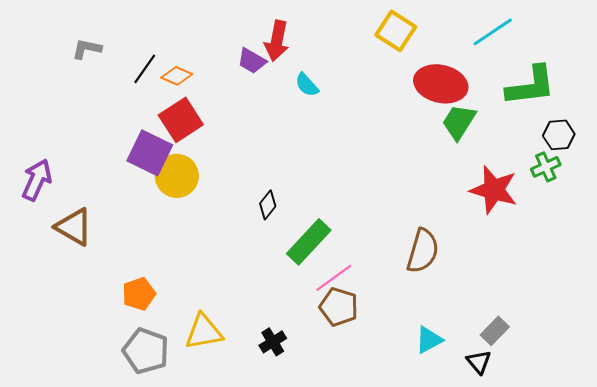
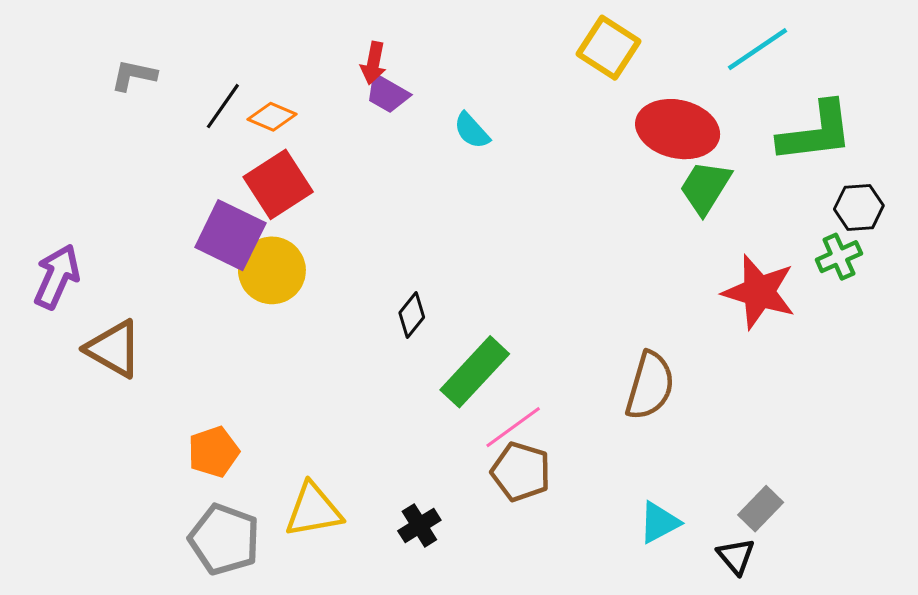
red arrow: (277, 41) -> (373, 63), moved, size x0.7

